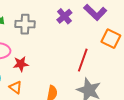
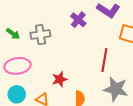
red star: (21, 64) -> (60, 79), moved

